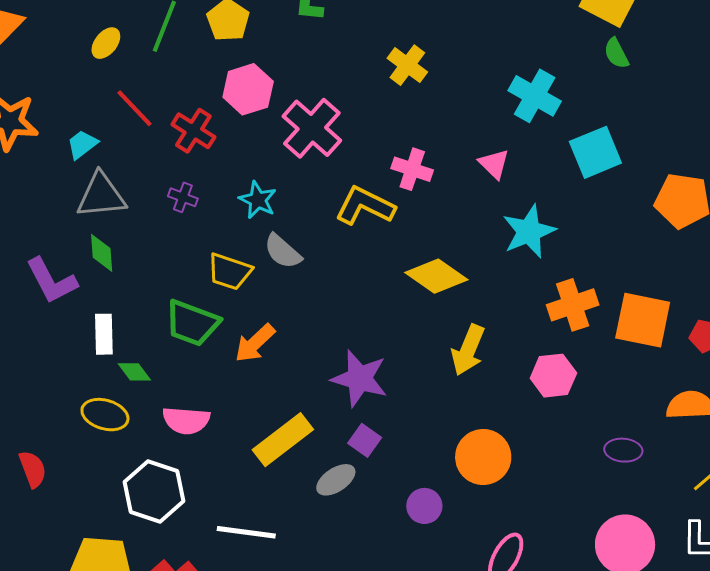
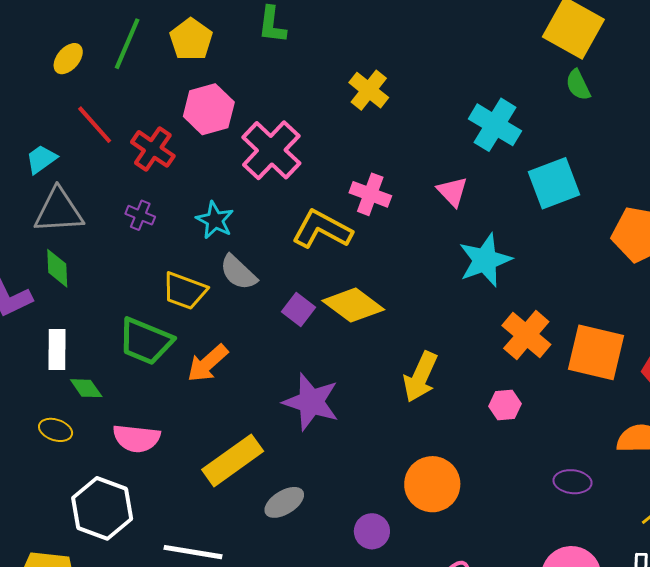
yellow diamond: (436, 276) -> (353, 305), moved
orange cross: (573, 305) -> (526, 335), turned -33
pink hexagon: (553, 376) -> (505, 405), size x0.7
yellow ellipse: (105, 415) -> (56, 430), size x0.7
purple square: (365, 440) -> (298, 310), moved

